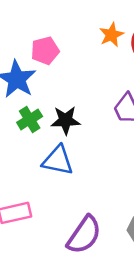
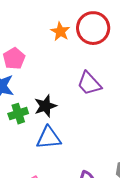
green cross: (30, 119) -> (18, 114), turned 30

